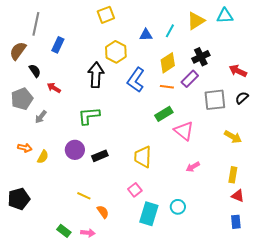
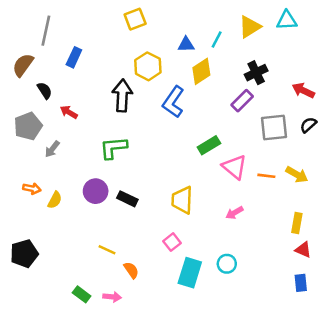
yellow diamond: (168, 63) -> (201, 71), moved
orange line: (167, 87) -> (266, 176), moved
black rectangle: (100, 156) -> (127, 199), turned 49
pink arrow: (193, 167) -> (234, 213), moved

